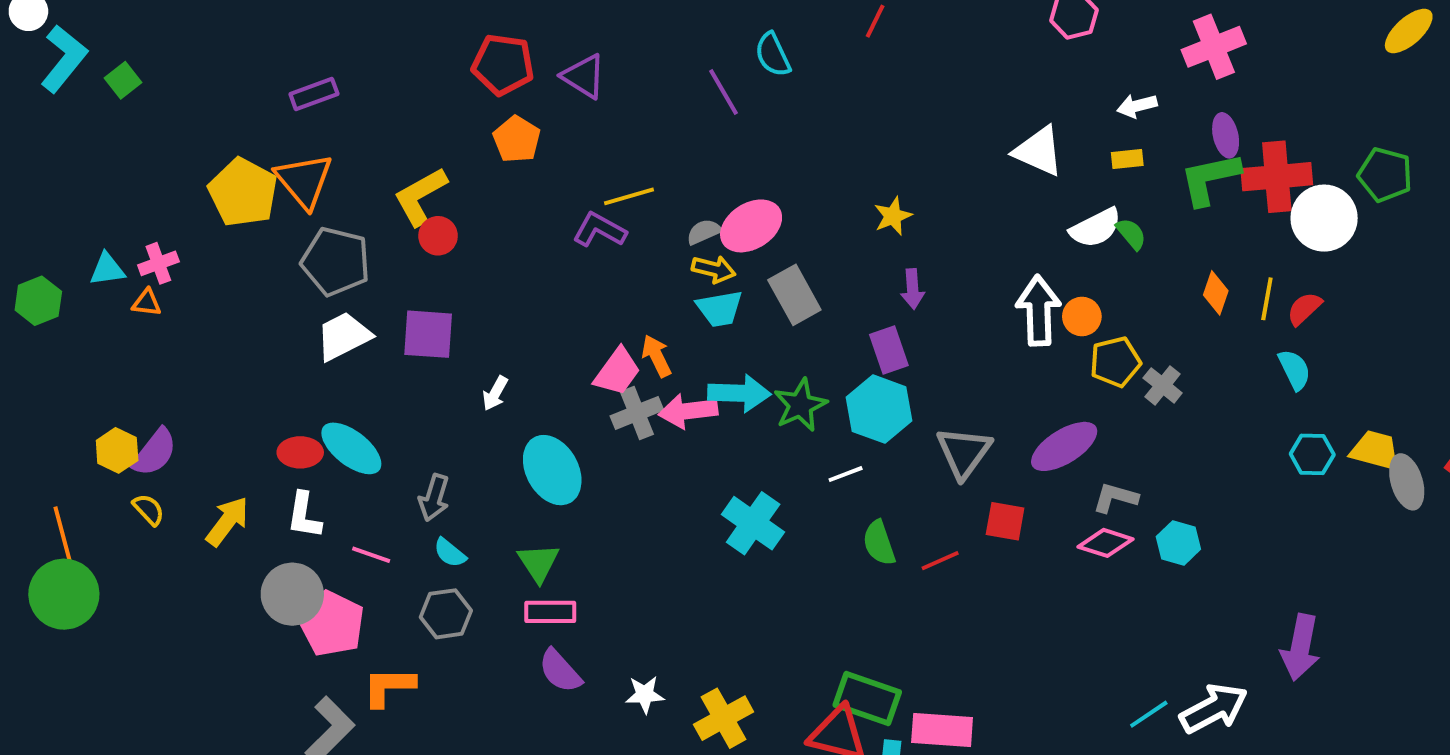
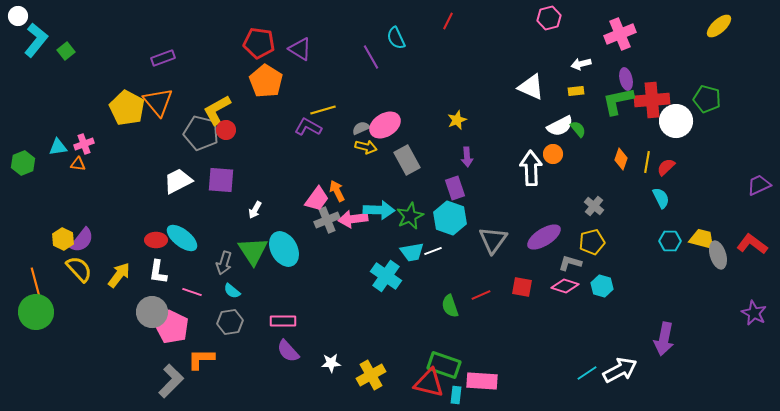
orange pentagon: (517, 139) -> (266, 81), size x1.4
gray pentagon: (336, 261) -> (201, 133), moved
cyan trapezoid: (720, 309) -> (412, 252), moved
orange circle: (1082, 317) -> (553, 154), moved
yellow pentagon: (1115, 362) -> (592, 242), moved
yellow semicircle: (149, 509) -> (79, 269), size x1.6
red square: (1005, 521) -> (522, 287), moved
green semicircle: (879, 543) -> (450, 306), moved
green triangle: (538, 563) -> (253, 251), moved, size x1.4

